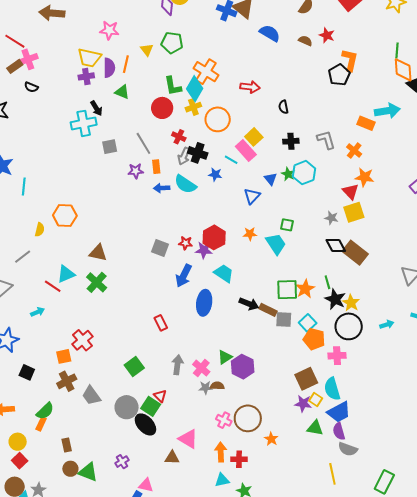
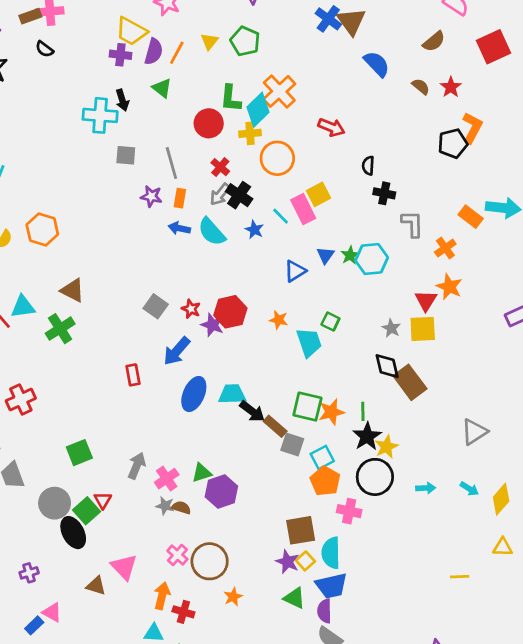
black cross: (291, 141) -> (384, 193), moved
cyan trapezoid: (224, 273) -> (232, 394), moved, turned -50
red rectangle: (161, 323) -> (133, 375), moved

